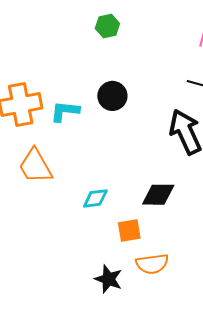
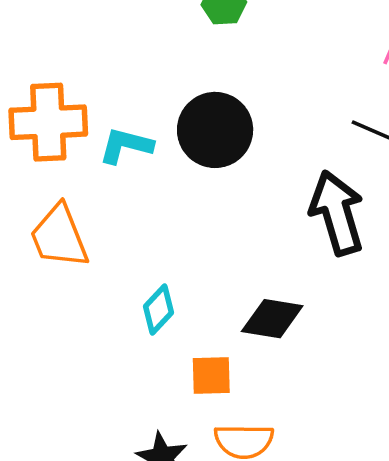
black circle: (112, 96) -> (215, 130), size x1.4
cyan diamond: (95, 198) -> (158, 309), turned -48

